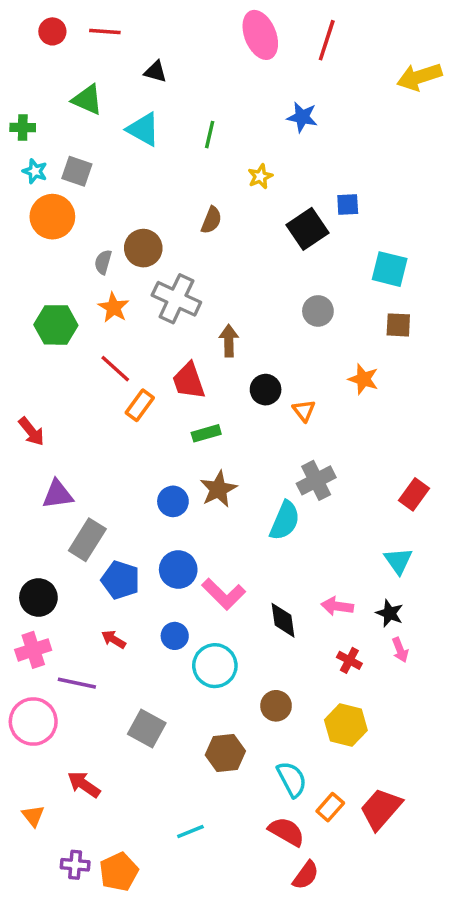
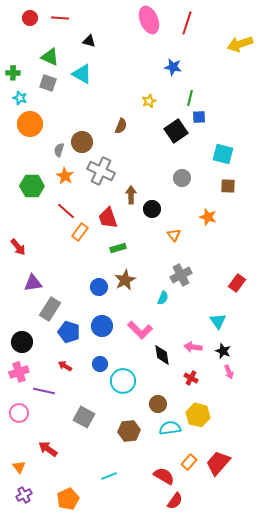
green line: (210, 135) -> (190, 98), moved
gray square: (77, 171) -> (48, 83), moved
black circle: (266, 390) -> (152, 209), moved
cyan semicircle: (285, 521) -> (163, 298), size x0.6
cyan triangle: (398, 561) -> (218, 321), moved
pink L-shape: (224, 594) -> (140, 330), moved
red cross: (349, 660) -> (191, 378), moved
pink circle: (33, 722) -> (19, 413), size x0.7
cyan semicircle: (292, 779) -> (170, 428), moved, turned -70
purple cross: (75, 865) -> (24, 495), moved, turned -35

